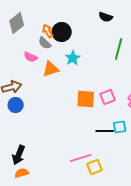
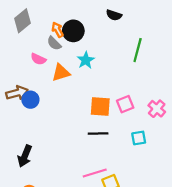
black semicircle: (106, 17) -> (114, 15), moved
blue circle: (16, 105) -> (30, 100), moved
black line: (105, 131) -> (98, 133), moved
black arrow: (19, 155) -> (25, 156), moved

